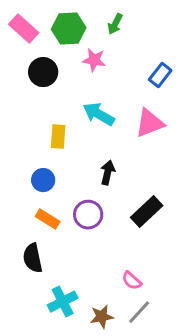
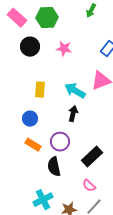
green arrow: (115, 24) -> (91, 11), moved
pink star: (94, 60) -> (64, 49), moved
cyan arrow: (99, 114) -> (75, 91), moved
black rectangle: (147, 212) -> (92, 157), moved
black semicircle: (33, 258) -> (54, 167), moved

